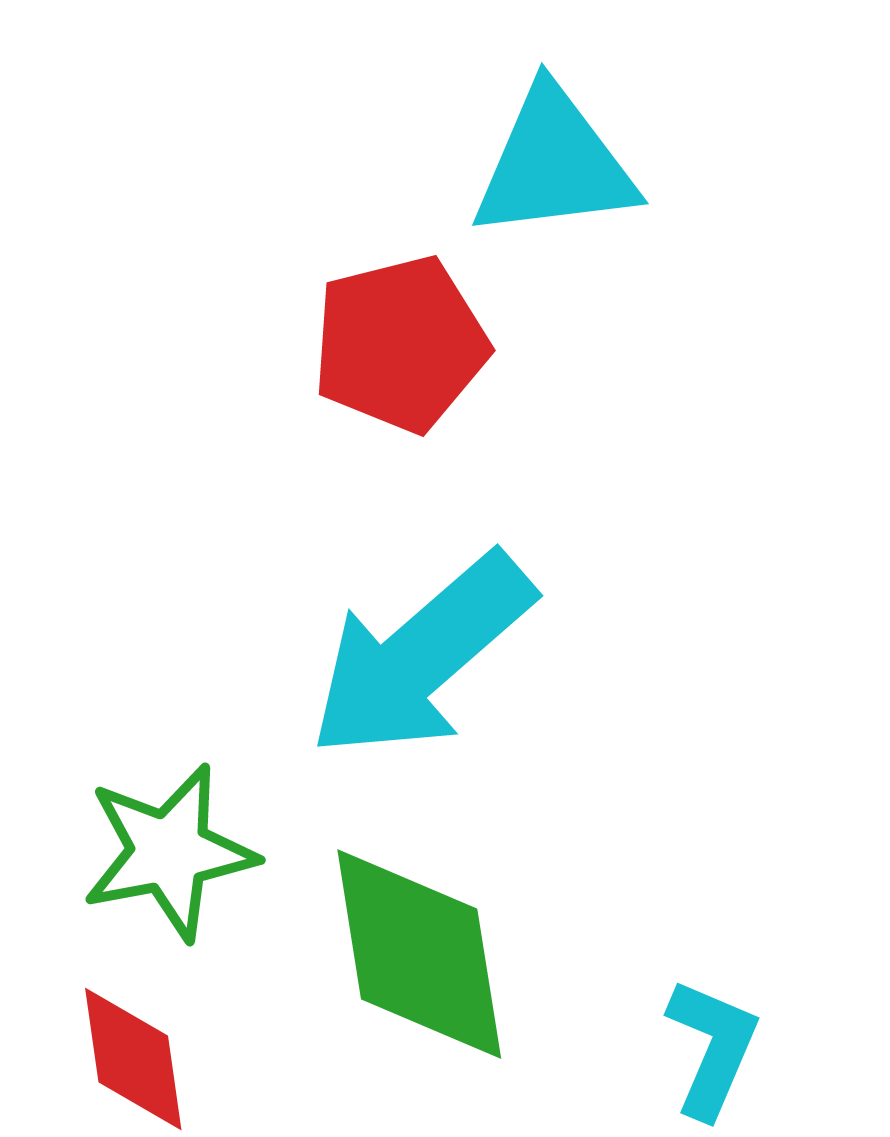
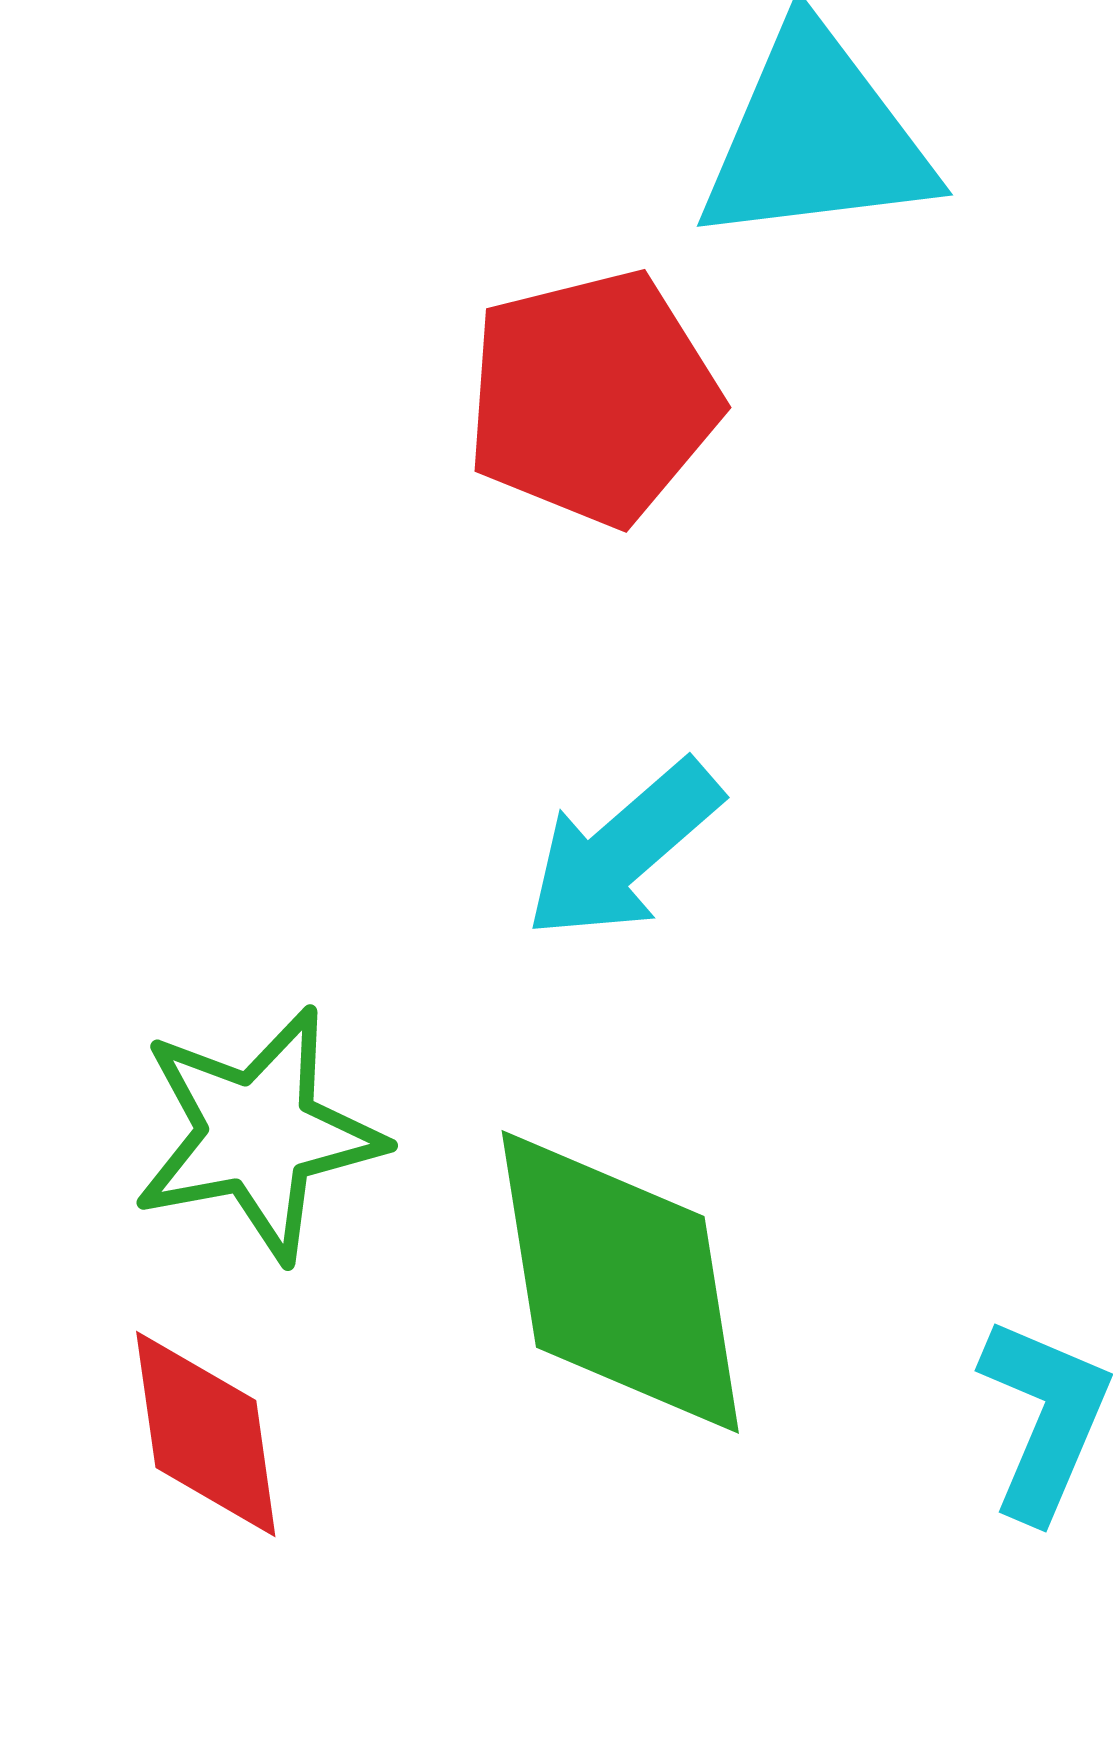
cyan arrow: (421, 656) -> (623, 850), size x0.6

